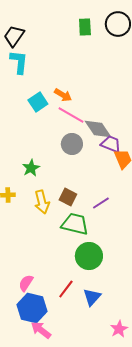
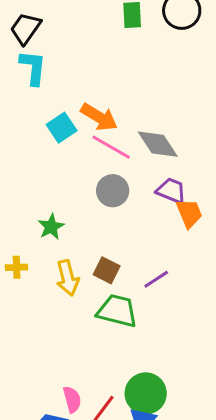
orange arrow: (63, 95) -> (99, 117), size x1.4
gray diamond: (98, 129) -> (158, 144), moved
green circle: (89, 256) -> (146, 393), moved
pink semicircle: (26, 283) -> (72, 399), moved, turned 132

